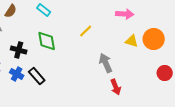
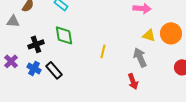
yellow line: (86, 31) -> (103, 51), moved, turned -32
black cross: (19, 50) -> (36, 44), turned -35
gray arrow: (106, 63) -> (140, 57), moved

